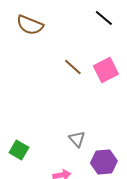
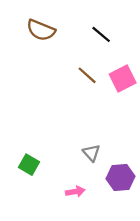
black line: (104, 18) -> (101, 34), moved

